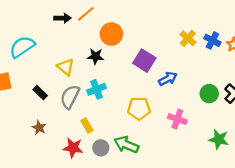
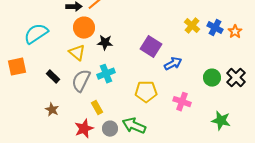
orange circle: (111, 34) -> (84, 28), moved
red star: (73, 148) -> (84, 129), turned -30

